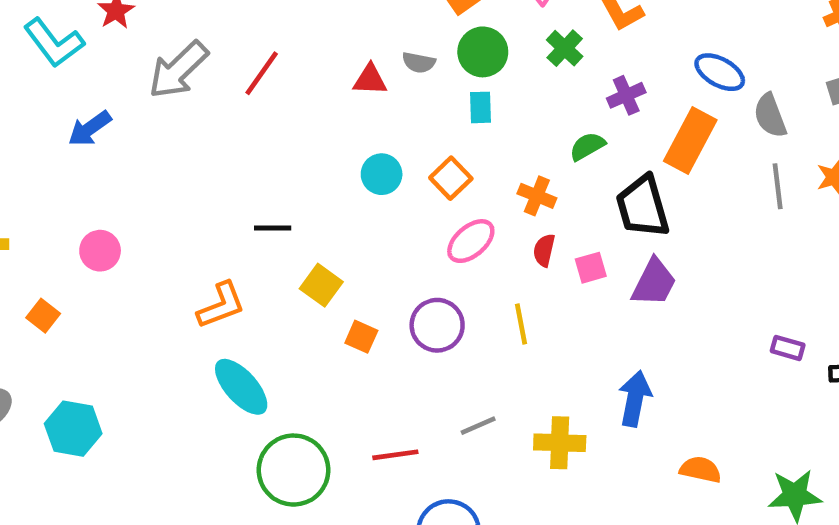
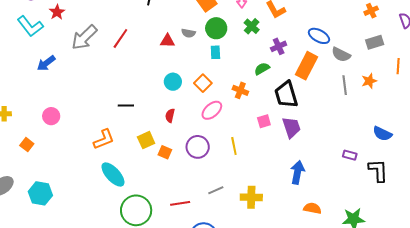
gray semicircle: (770, 116) -> (341, 55), turned -42
red semicircle: (544, 250) -> (170, 116), moved
purple trapezoid: (654, 282) -> (291, 127), turned -45
yellow square: (321, 285) -> (146, 140), moved, turned 30
blue arrow: (635, 399) -> (297, 172), moved

